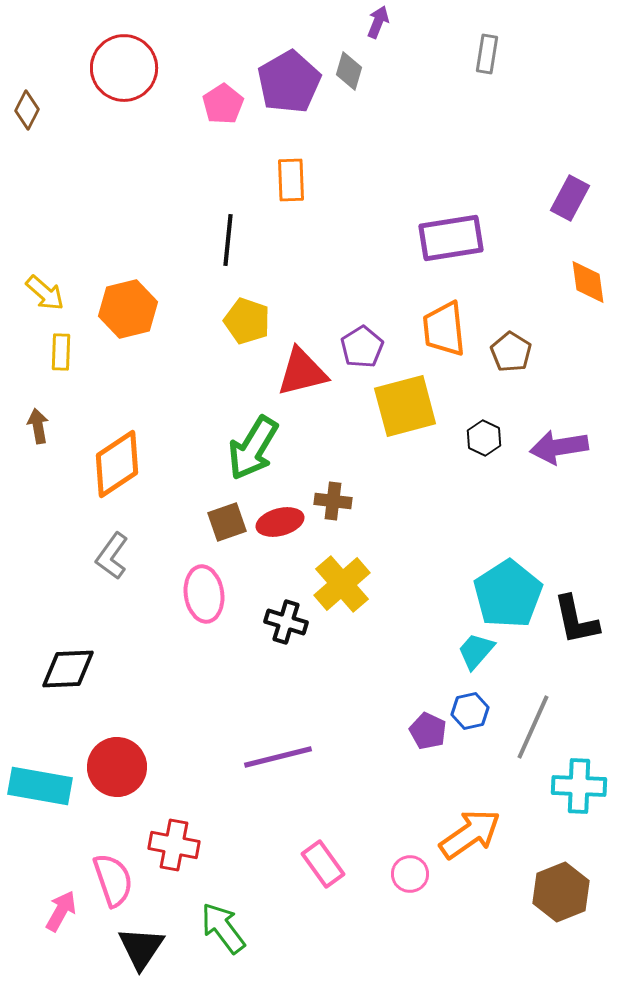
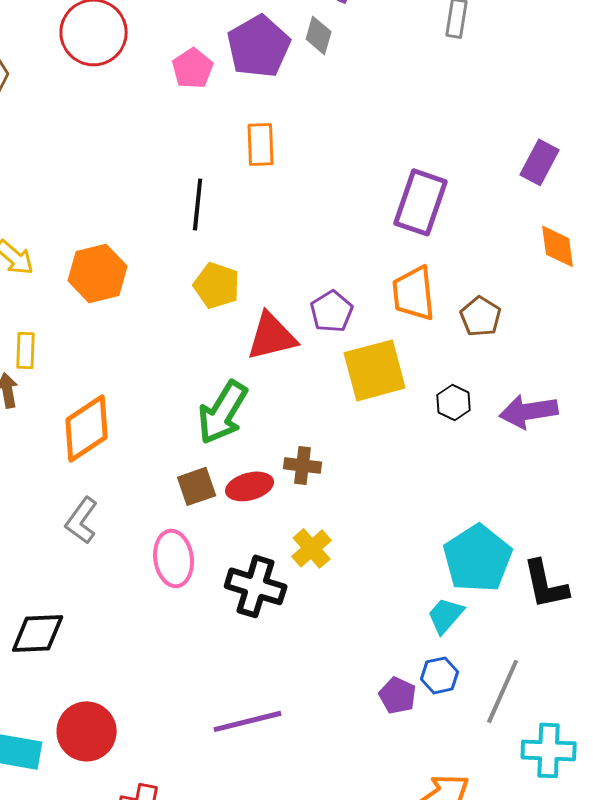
purple rectangle: (451, 238) -> (421, 202), turned -62
yellow rectangle: (61, 352) -> (26, 350), moved
yellow cross: (342, 584) -> (312, 548), size x0.7
black cross: (286, 622) -> (256, 586), size x1.4

